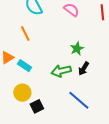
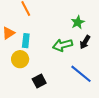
cyan rectangle: (25, 66) -> (26, 41), turned 64
yellow circle: (22, 93) -> (20, 59), moved

